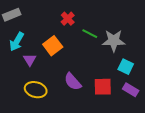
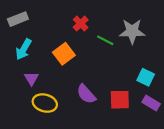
gray star: (114, 41) -> (132, 31), moved
purple triangle: (30, 60) -> (31, 78), moved

